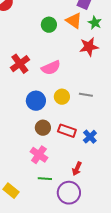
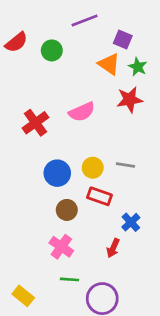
green circle: (49, 25) -> (52, 50), moved
pink semicircle: (51, 68) -> (82, 112), moved
red rectangle: (67, 131) -> (100, 196), moved
red arrow: (77, 169) -> (113, 248), moved

